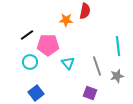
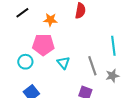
orange star: (66, 20) -> (50, 20), moved
black line: (27, 35) -> (22, 13), moved

